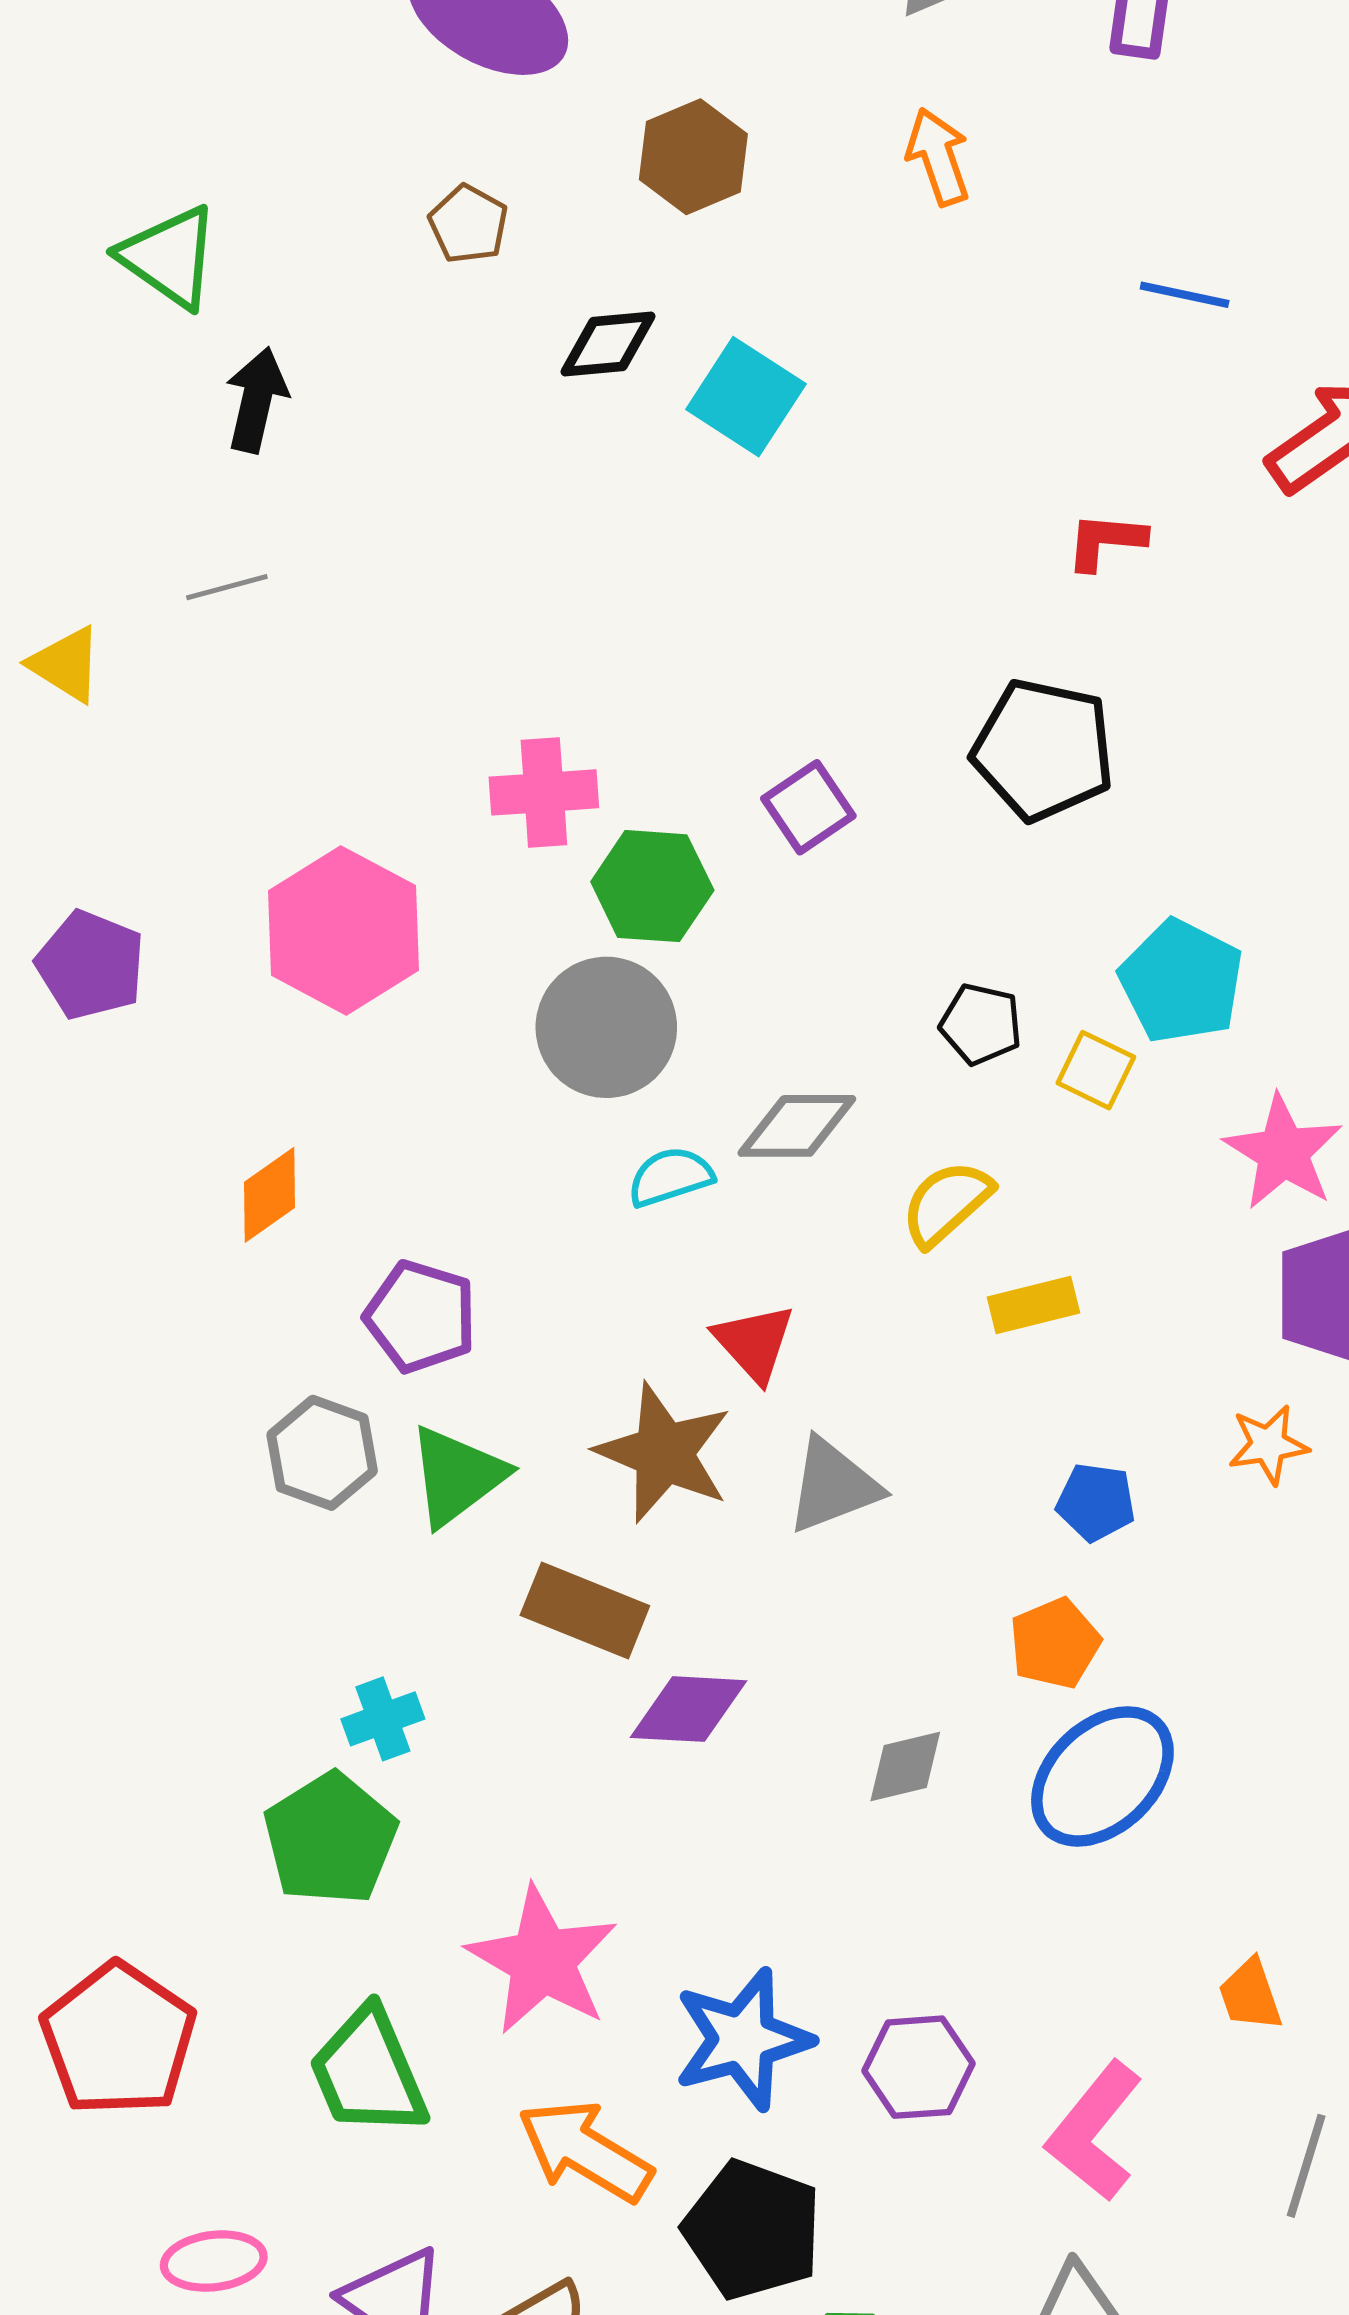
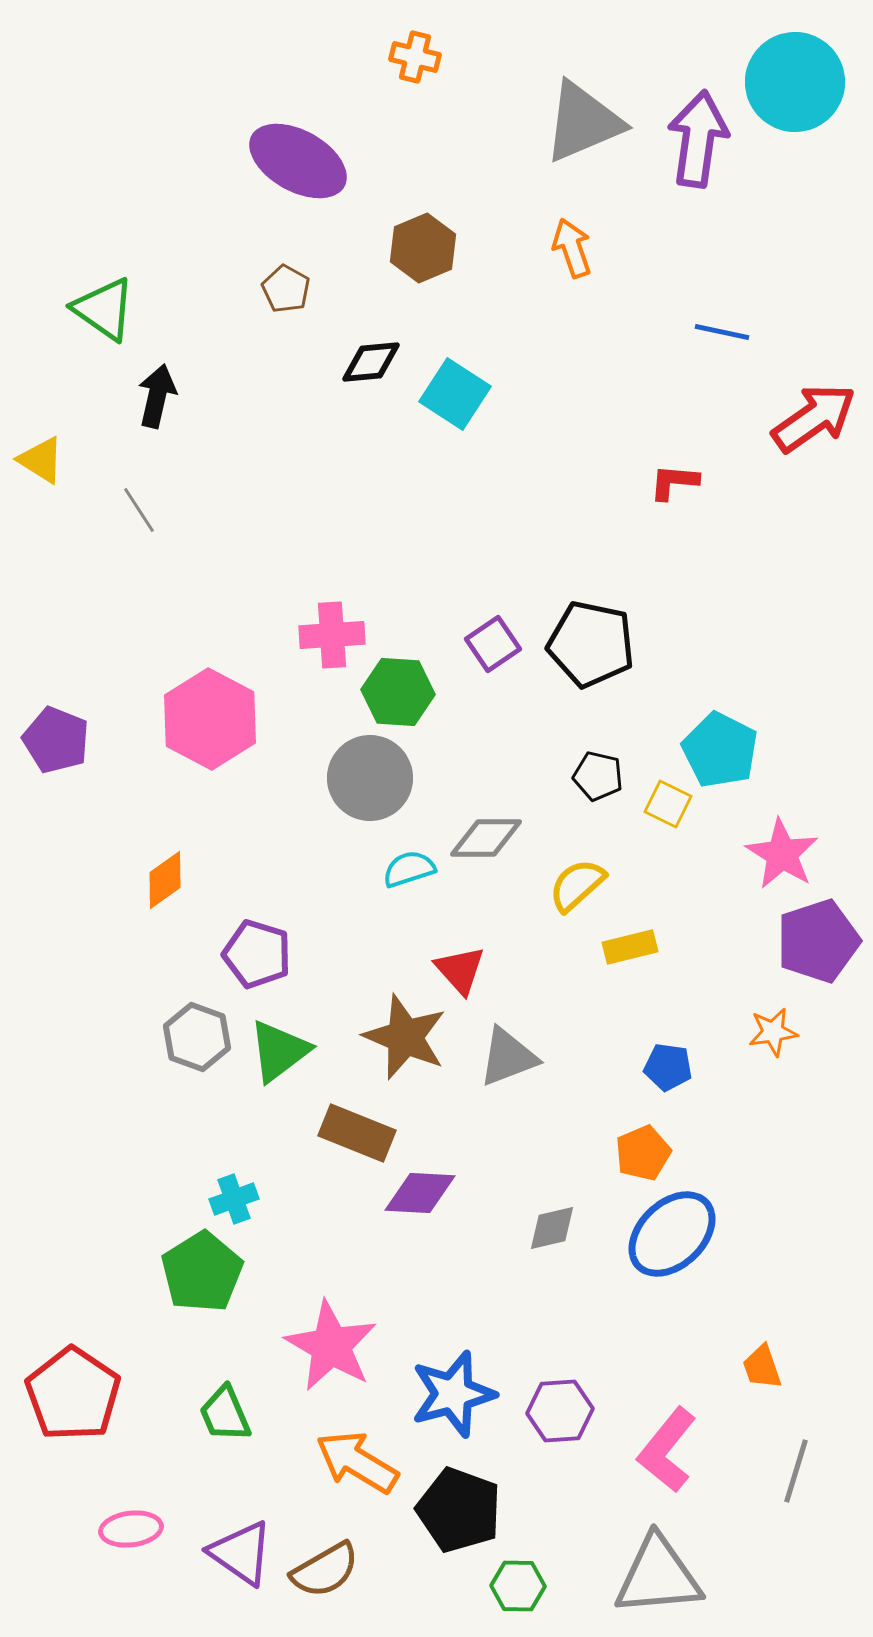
gray line: (227, 587) -> (139, 510), turned 72
yellow triangle: (66, 664) -> (41, 460), moved
black pentagon: (1043, 750) -> (591, 644), moved
green trapezoid: (368, 2072) -> (225, 1414), size x0.7

